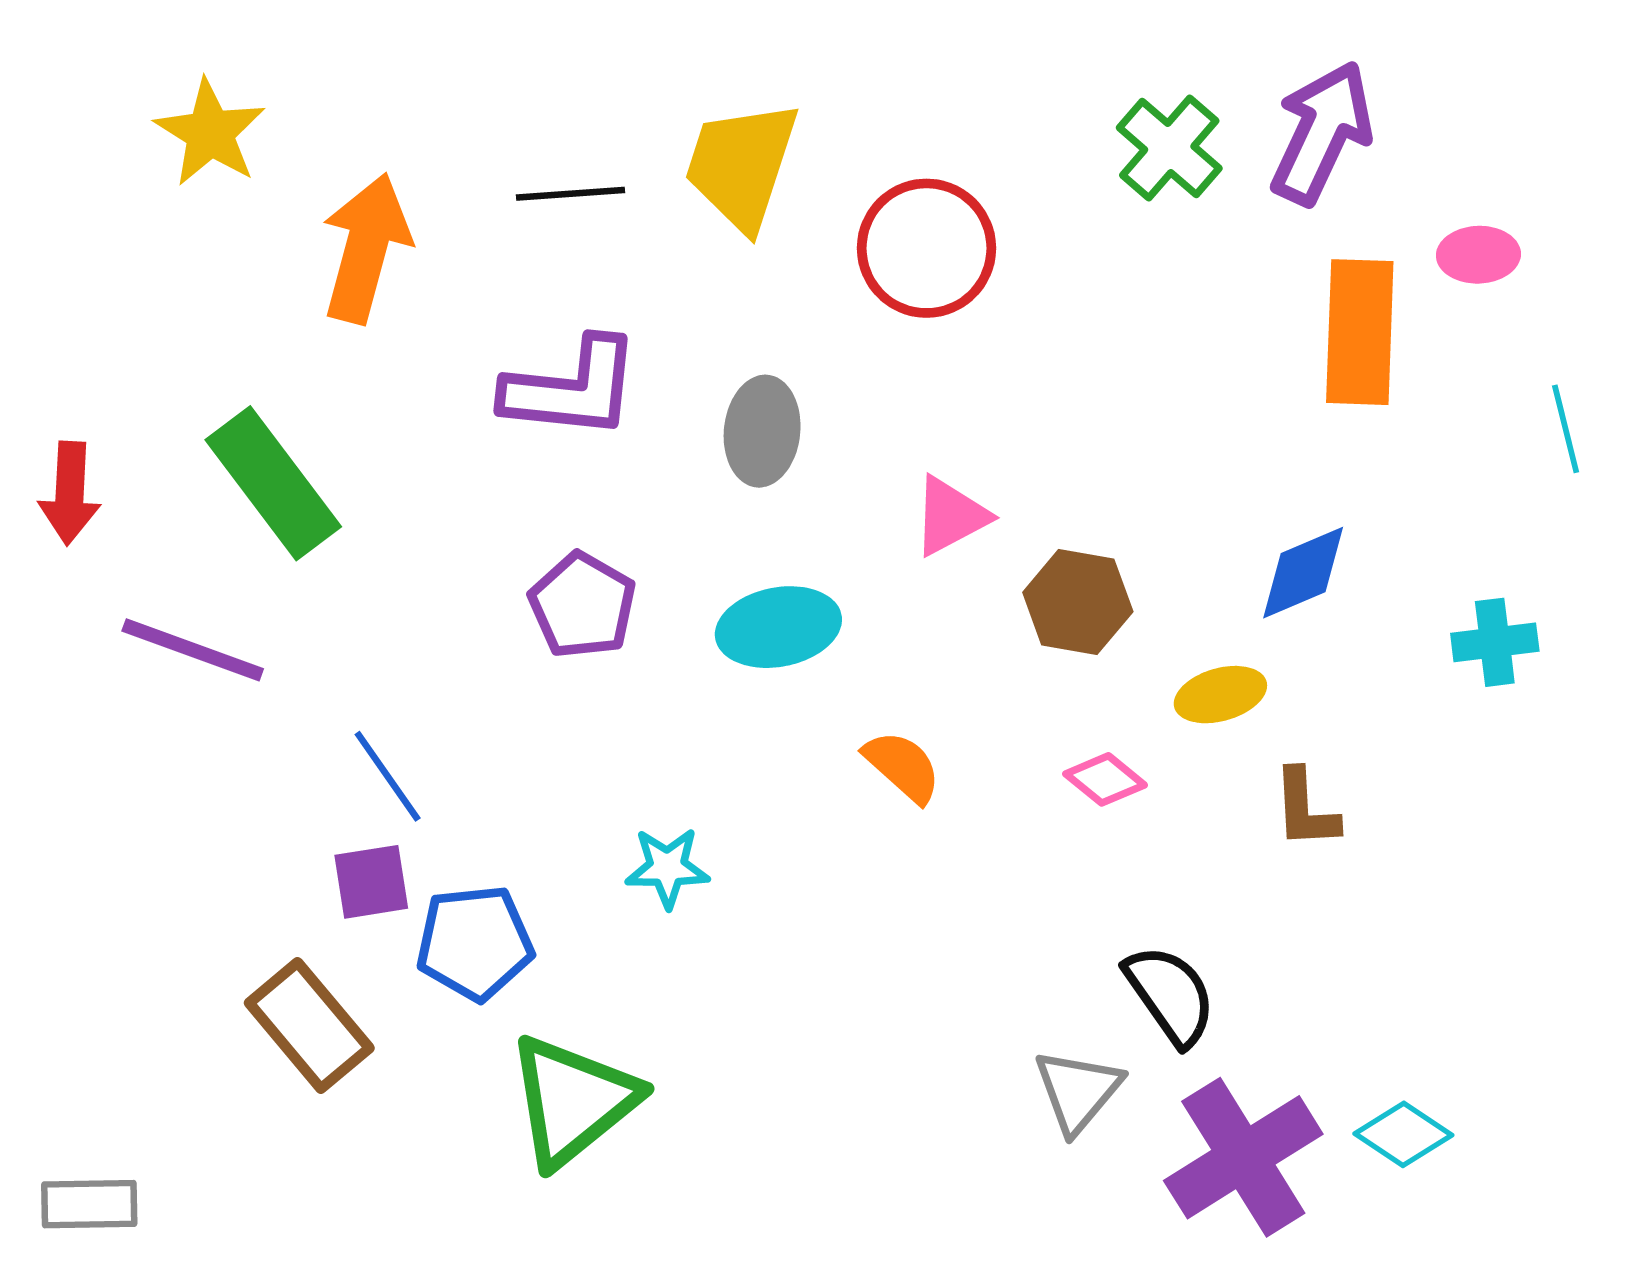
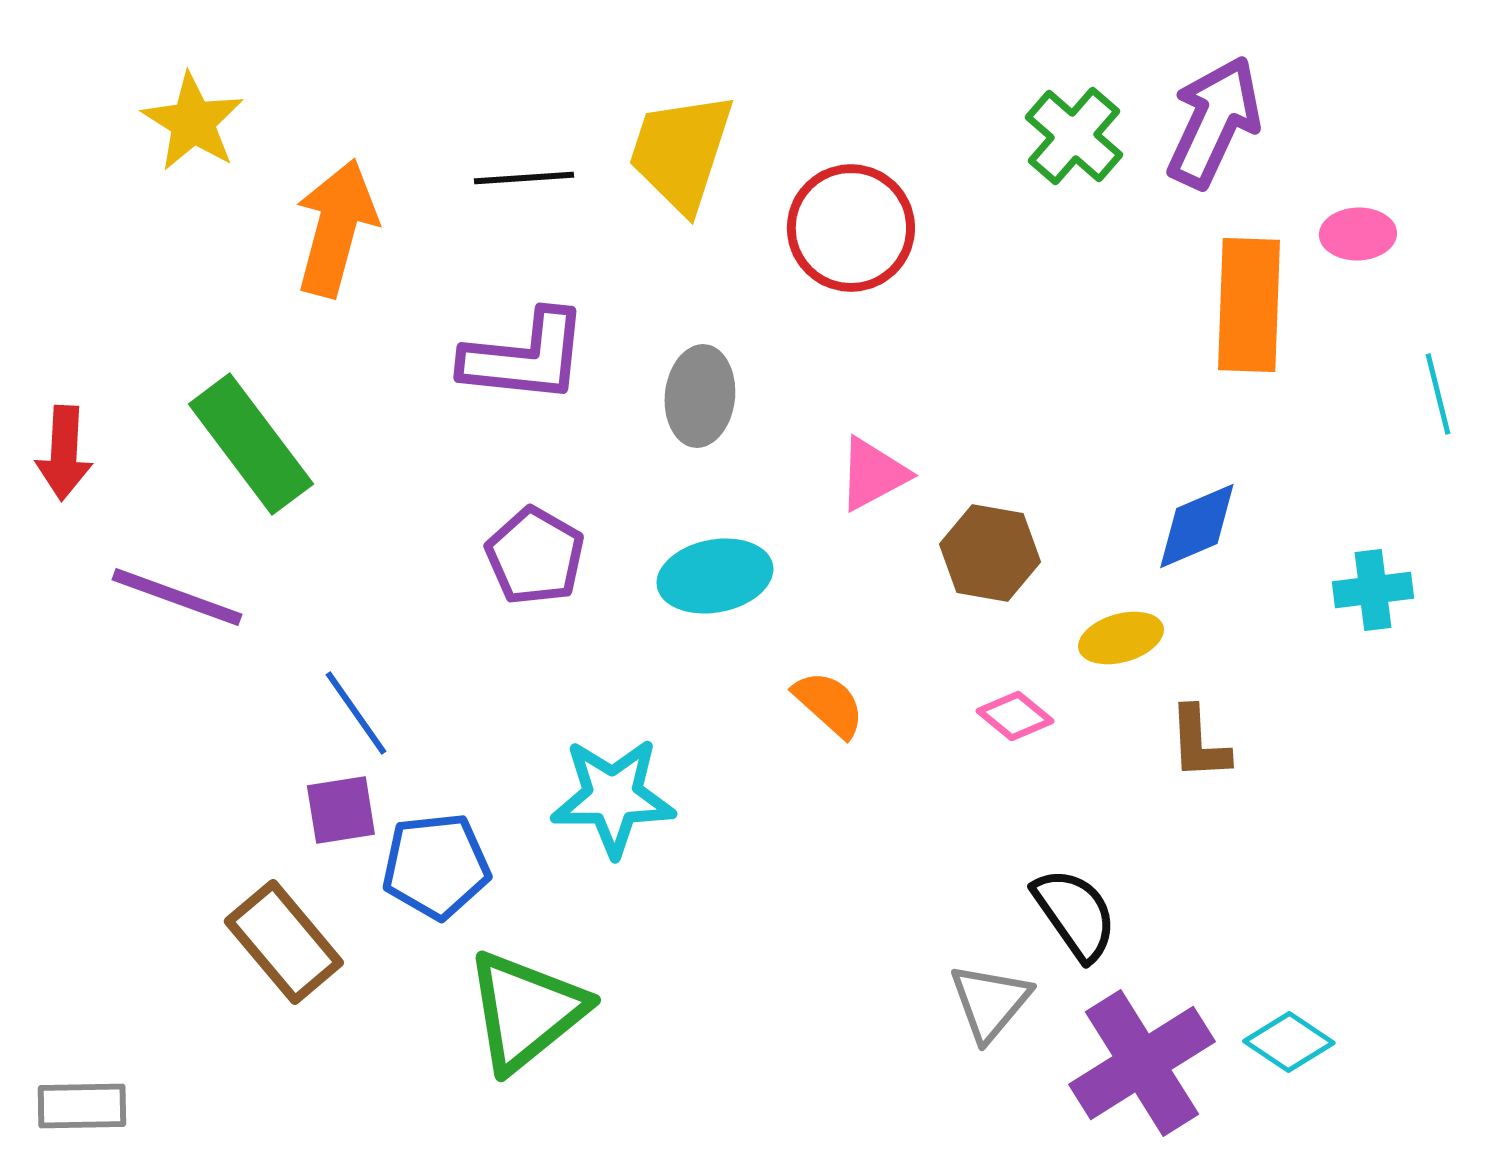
cyan star: (667, 868) -> (613, 797), size x1.6

